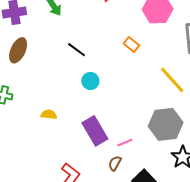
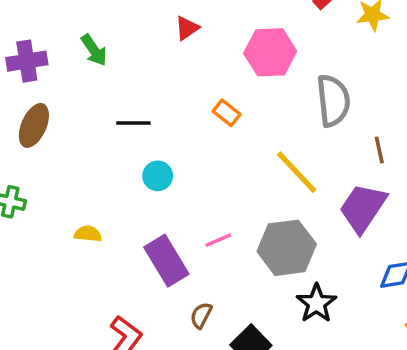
black line: (77, 50) -> (133, 123), turned -36
pink line: (125, 143) -> (218, 240), moved

